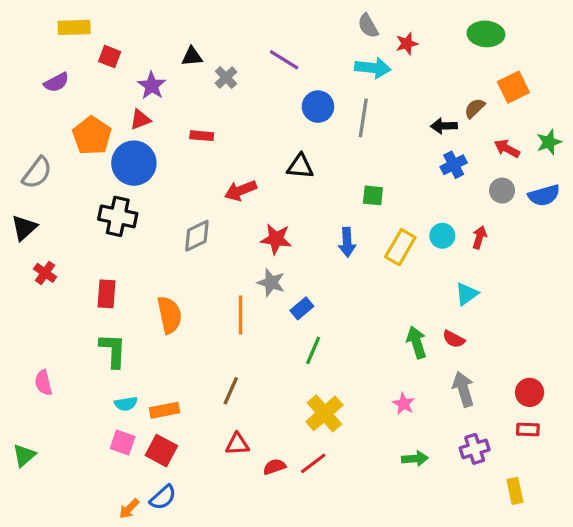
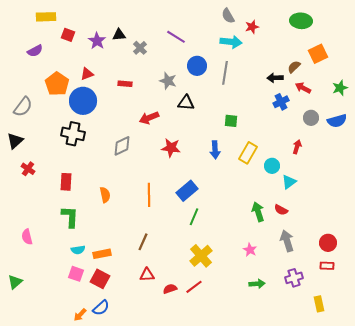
purple star: (152, 86) -> (97, 41), moved
red arrow: (507, 149) -> (303, 88), moved
cyan circle: (442, 236) -> (272, 166), moved
gray star: (271, 283) -> (168, 81), moved
blue rectangle: (302, 308) -> (187, 191), size x1.5
orange semicircle: (169, 315) -> (105, 195), size x0.7

